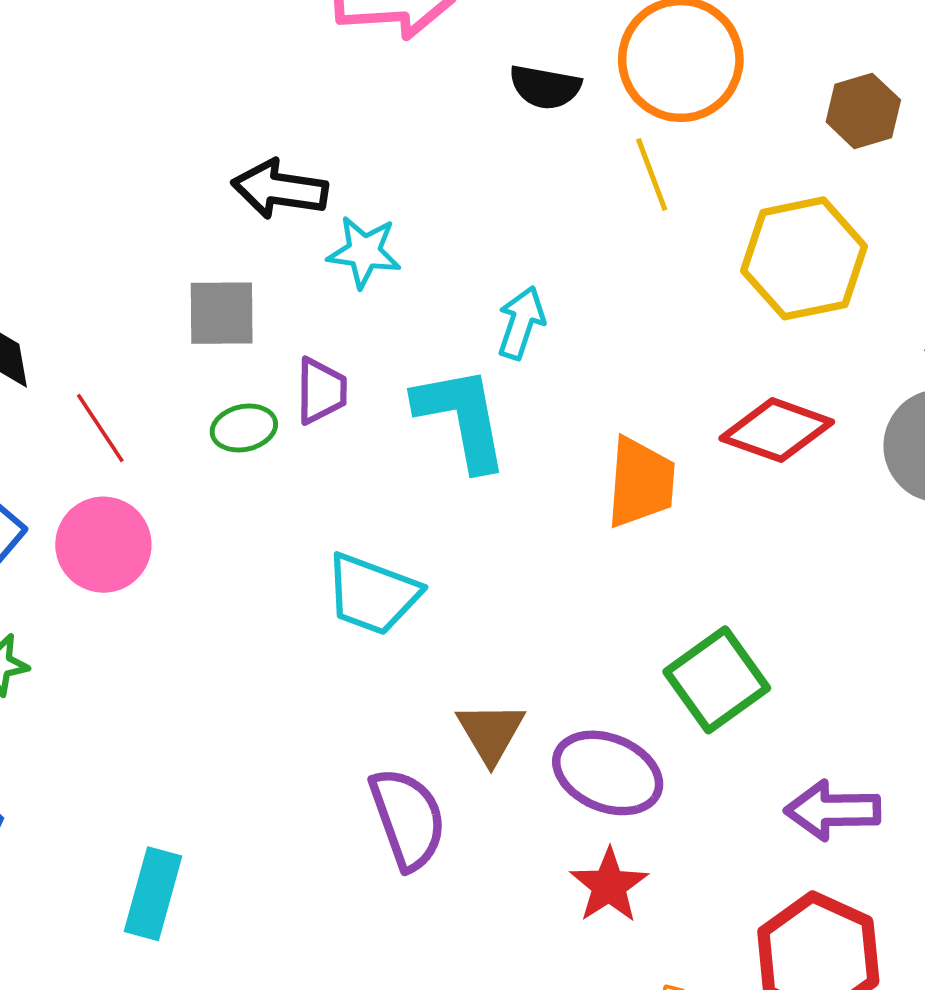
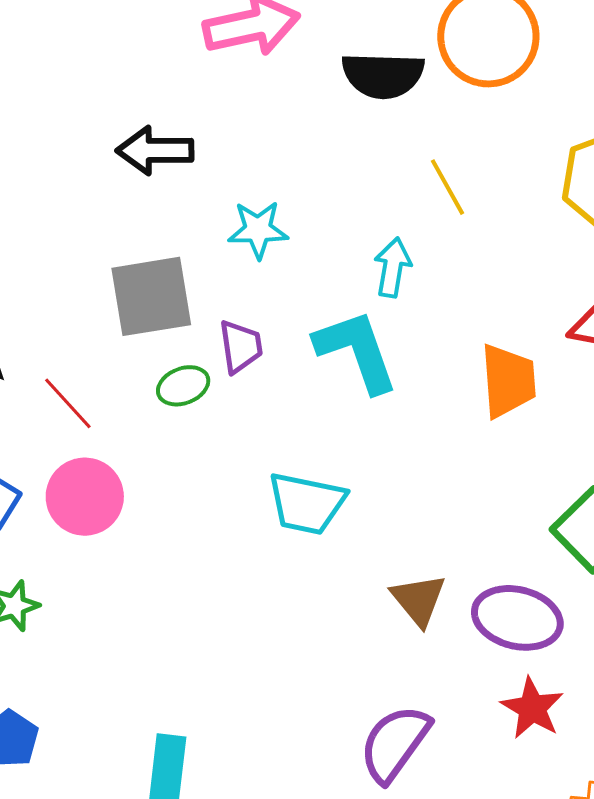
black semicircle: (545, 87) -> (383, 75), size x1.4
yellow line: (652, 175) -> (448, 187), moved
black arrow: (280, 189) -> (155, 150), moved
gray square: (222, 313) -> (151, 296), size x1.4
purple semicircle: (408, 819) -> (395, 743), moved, turned -116

